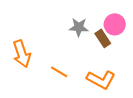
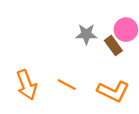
orange arrow: (22, 54) -> (27, 85), moved

